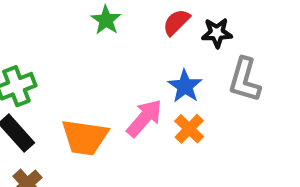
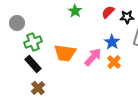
orange trapezoid: (85, 137) -> (65, 53), moved

